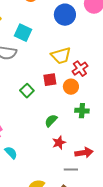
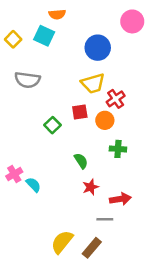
blue circle: (65, 15) -> (98, 48), moved
cyan square: (23, 33) -> (44, 36), moved
green semicircle: (51, 121) -> (81, 161), turned 104
cyan semicircle: (11, 153) -> (33, 185), moved

